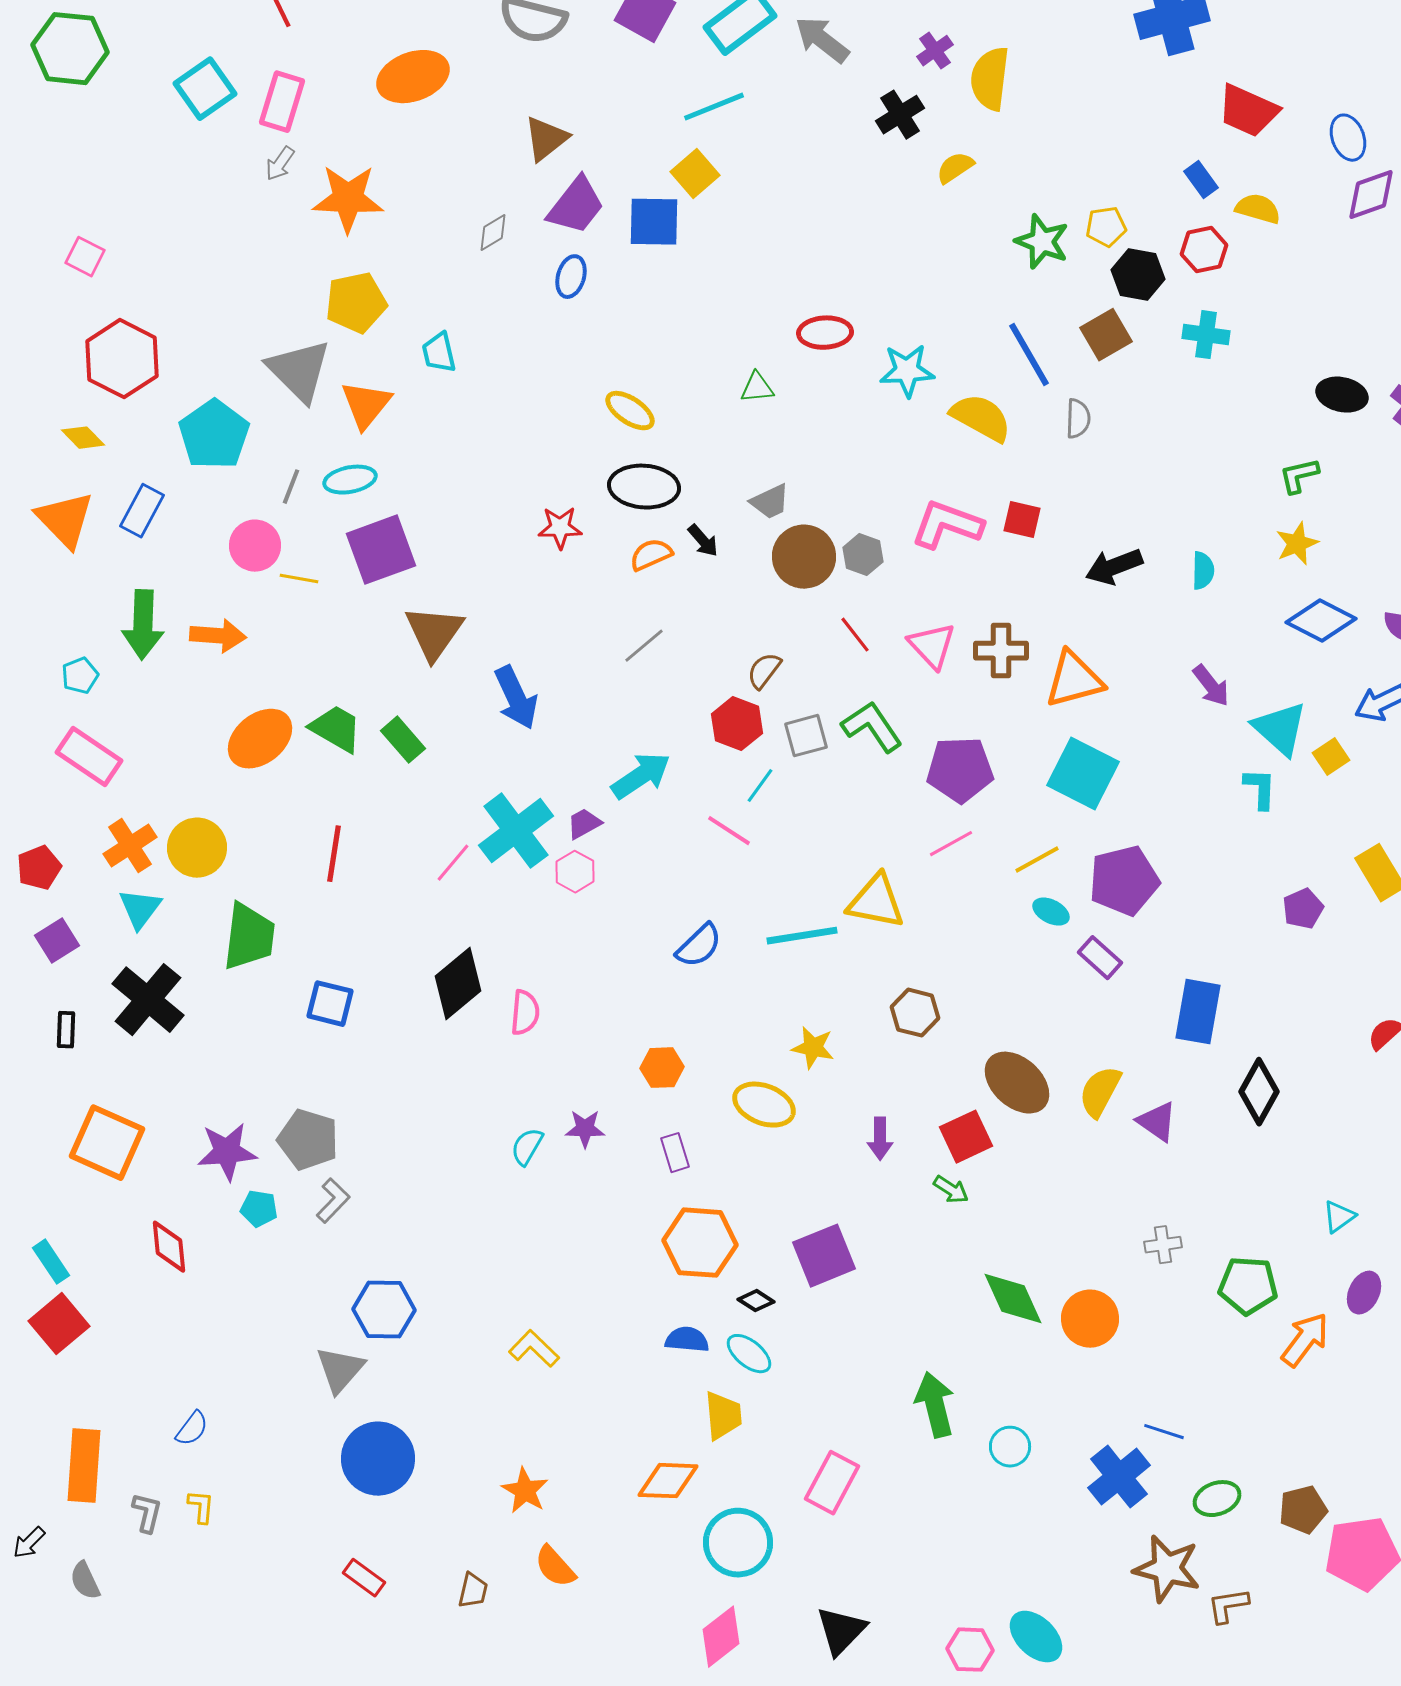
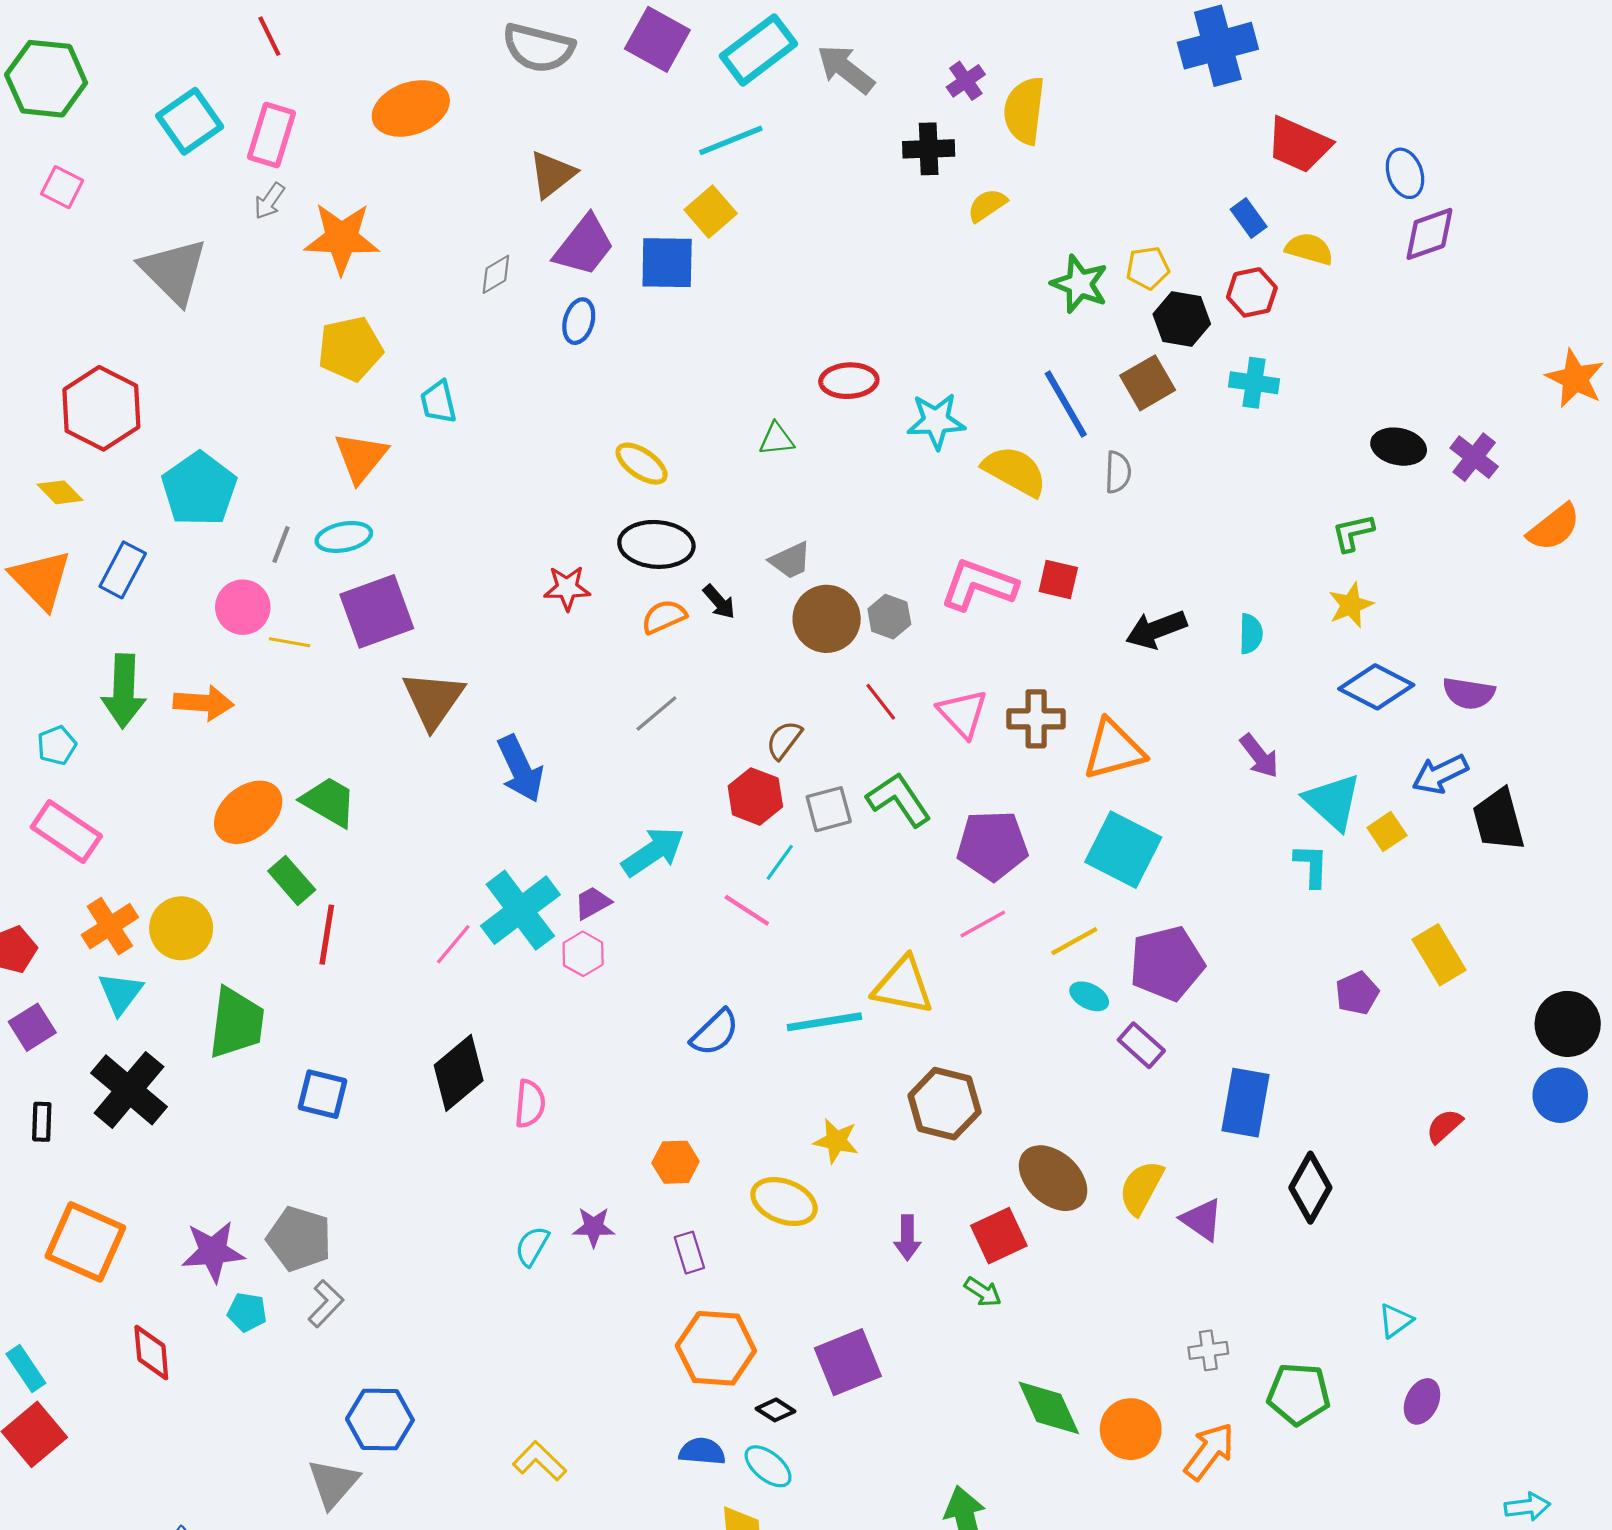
black cross: (900, 115) -> (929, 149), turned 30
pink square: (85, 257) -> (62, 187), moved
gray triangle: (299, 371) -> (174, 271), moved
green rectangle: (403, 740) -> (292, 880), moved
brown hexagon: (915, 1013) -> (945, 1104), size x1.4
orange arrow: (1305, 1340) -> (1209, 1451), moved

